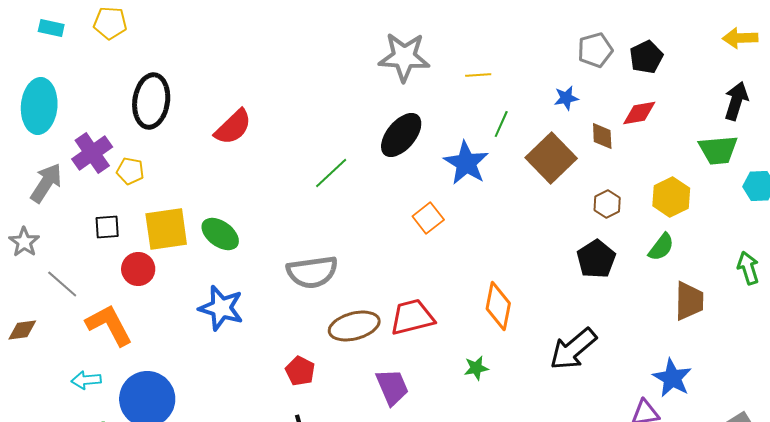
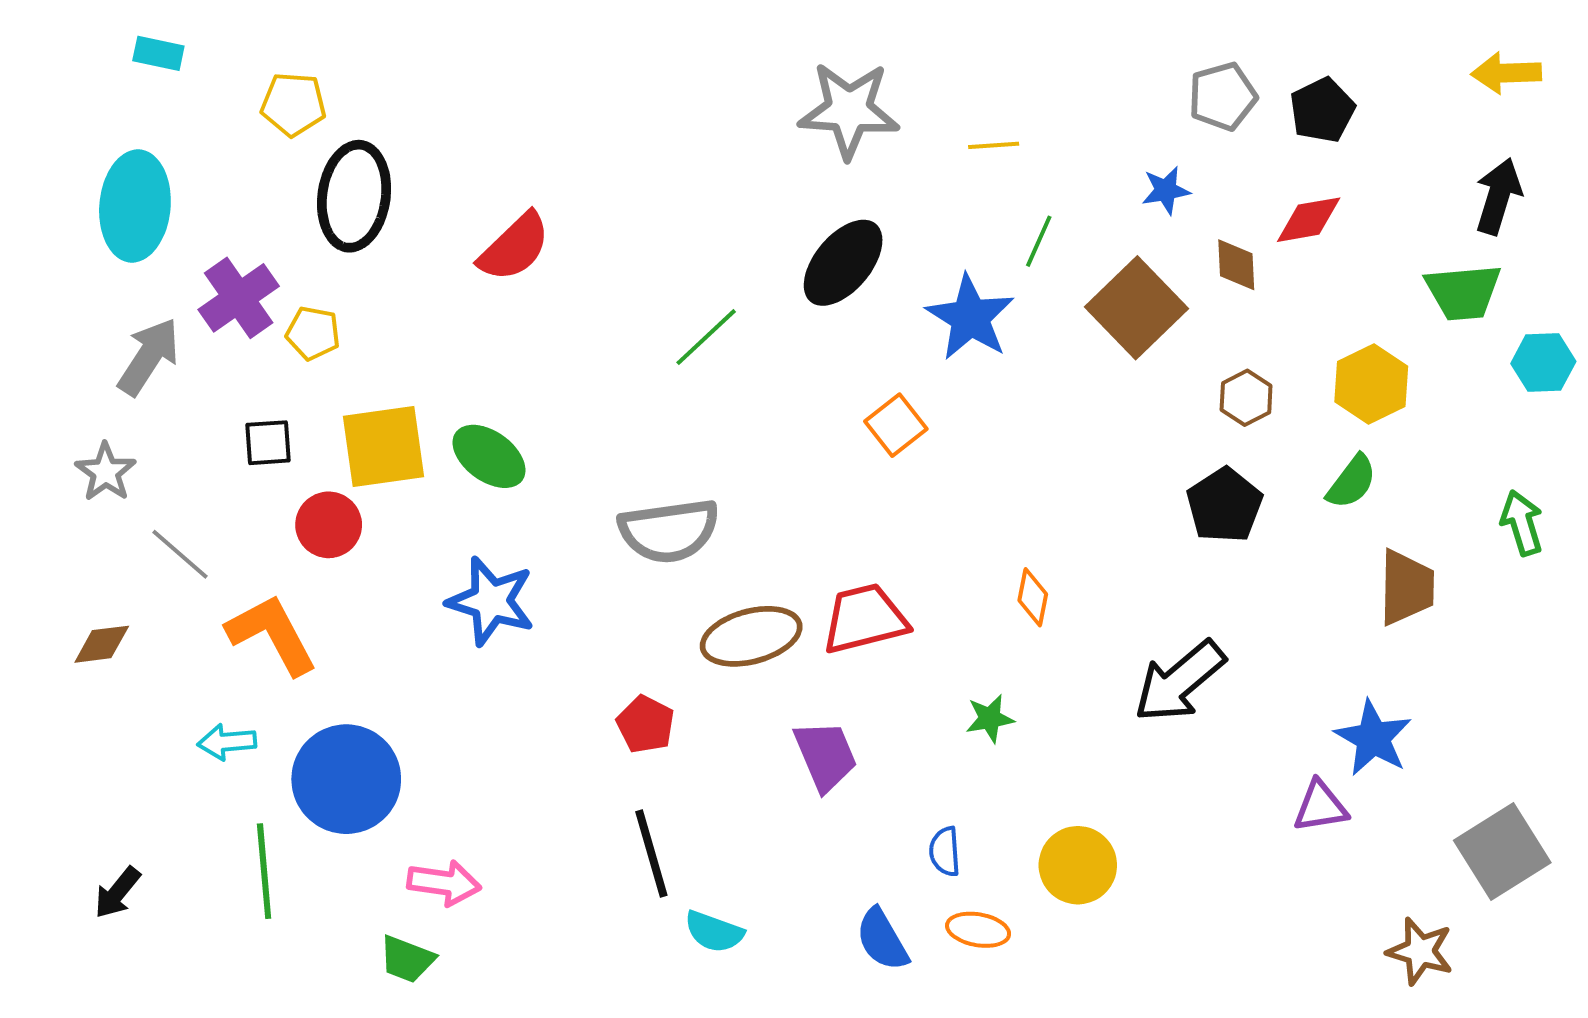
yellow pentagon: (110, 23) -> (293, 104), moved
orange diamond: (498, 306) -> (1033, 597), size x0.6

